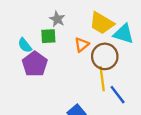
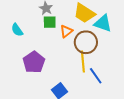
green square: (48, 36) -> (50, 22), moved
purple pentagon: (35, 64) -> (34, 62), moved

